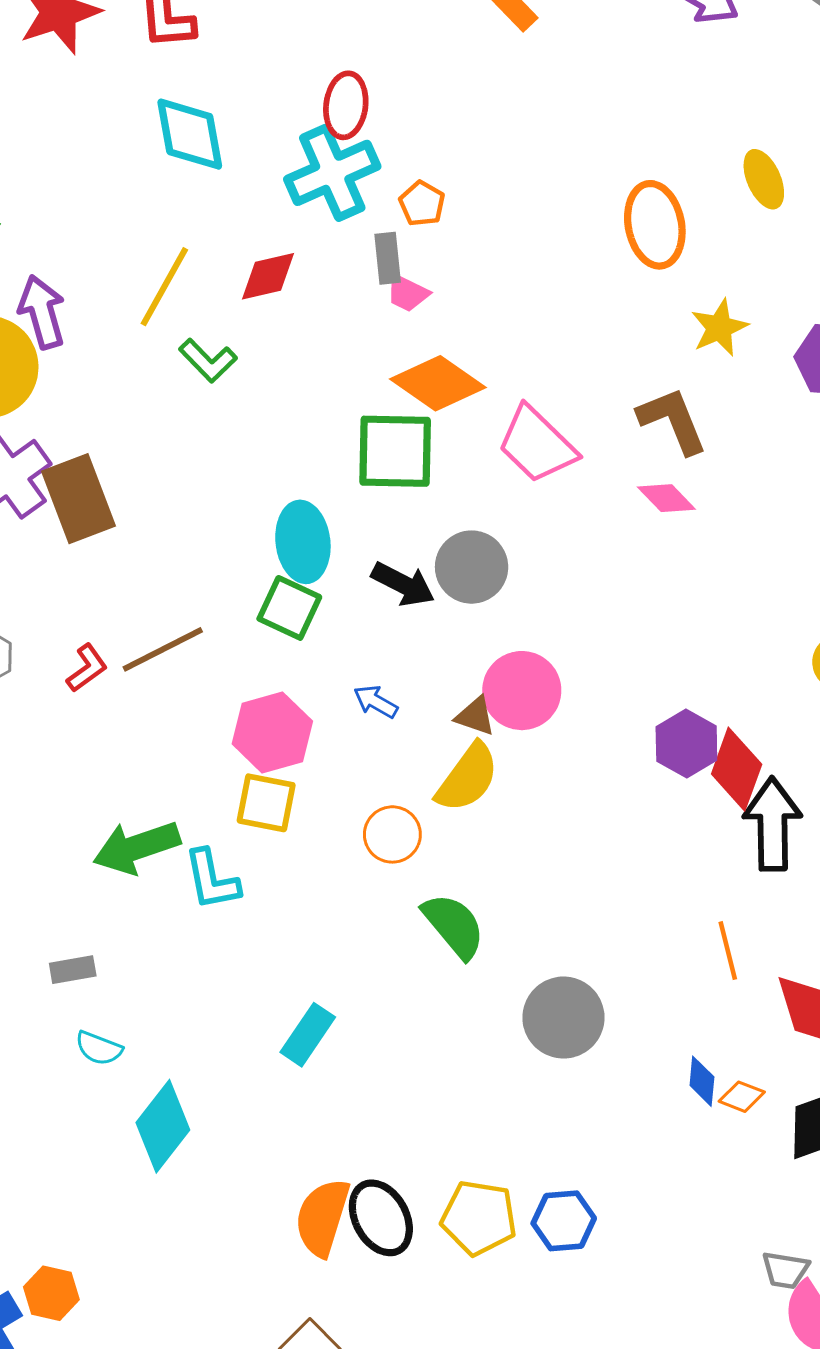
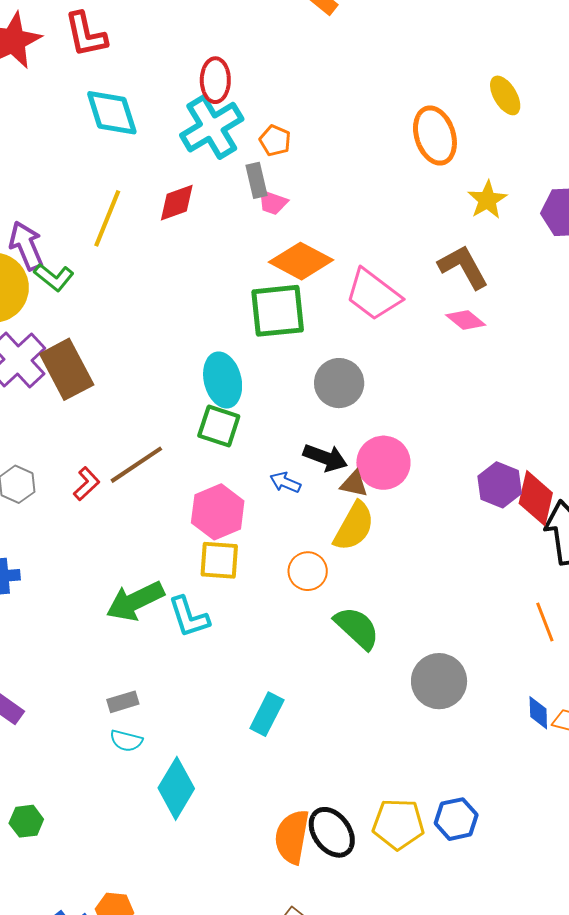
green L-shape: (208, 361) -> (54, 277), moved
black arrow: (403, 584) -> (325, 458), moved
gray rectangle: (73, 970) -> (123, 702), moved

